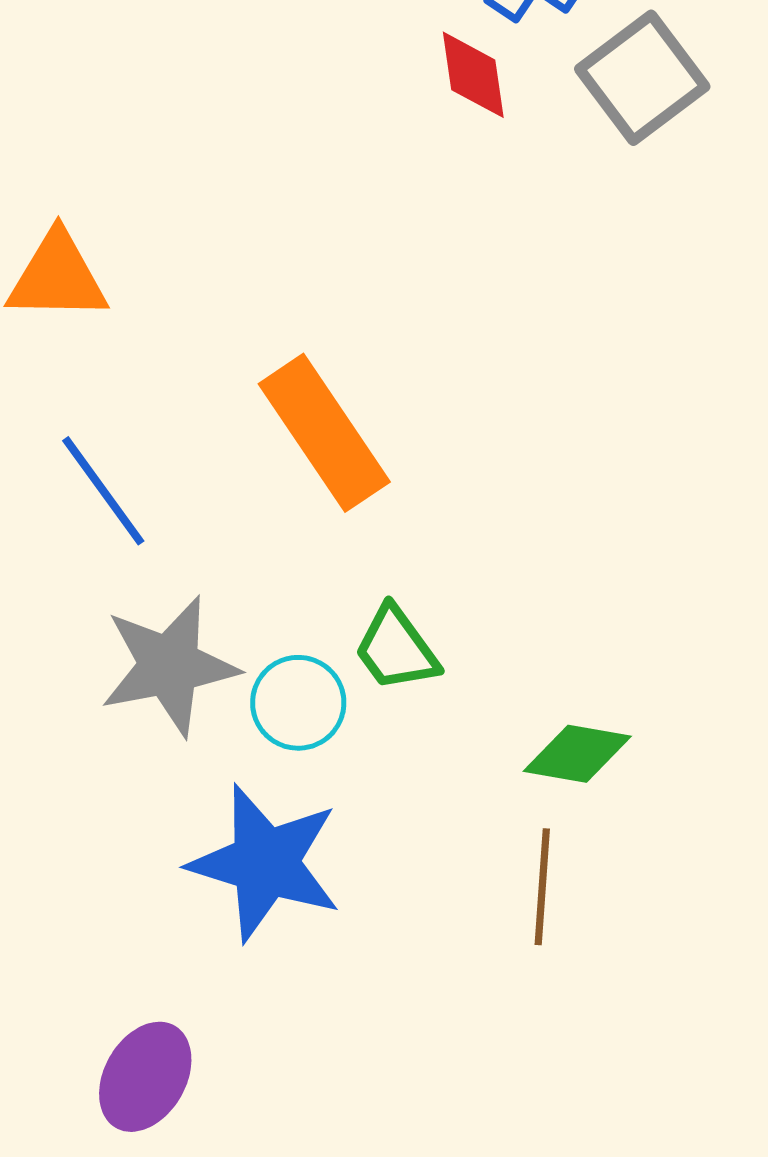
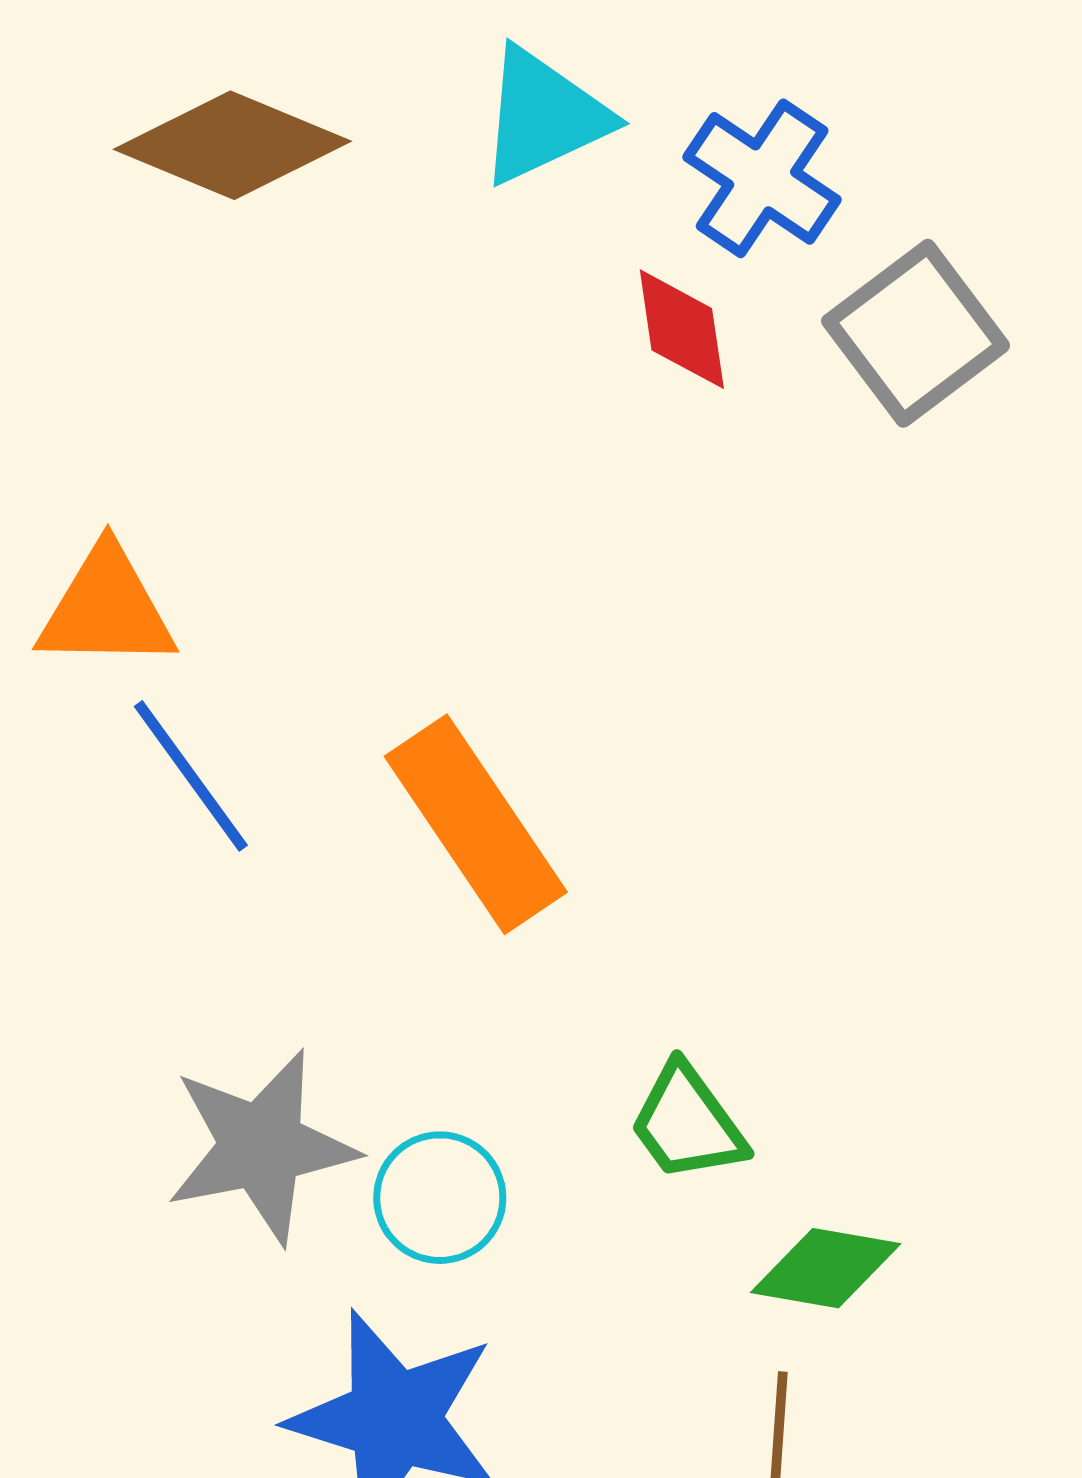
blue line: (103, 491) -> (191, 776), moved
green trapezoid: (396, 649) -> (687, 1123), moved

